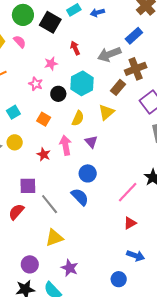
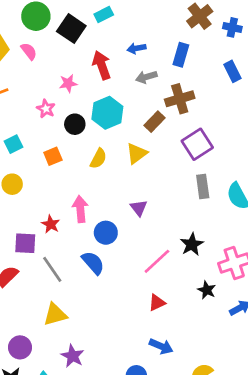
blue arrow: (97, 13) -> (136, 48), moved
blue rectangle: (134, 36) -> (181, 55), turned -36
red arrow: (75, 48) -> (102, 65), size x1.5
gray arrow: (109, 54) -> (146, 77), size x0.7
orange square: (44, 119) -> (53, 156), turned 32
purple triangle: (91, 142) -> (139, 208), moved
pink arrow: (66, 145) -> (80, 209), moved
red star: (44, 154) -> (51, 224), moved

